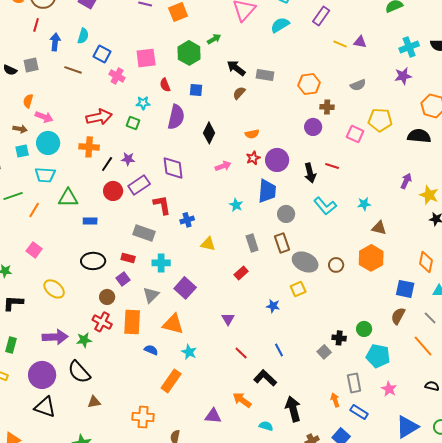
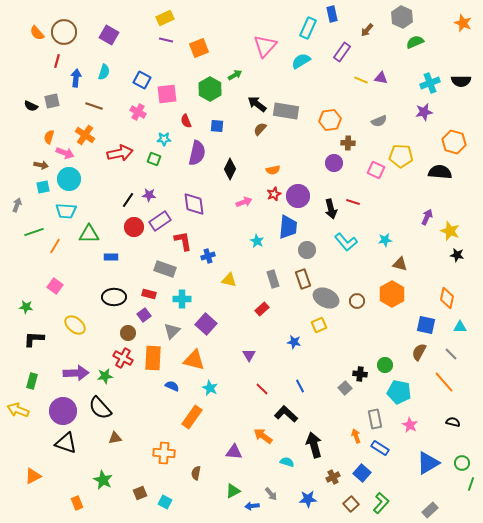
blue square: (102, 54) -> (142, 80), moved
gray rectangle: (265, 75) -> (286, 111), size x1.4
orange cross: (89, 147) -> (85, 135), moved, turned 30

